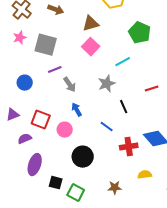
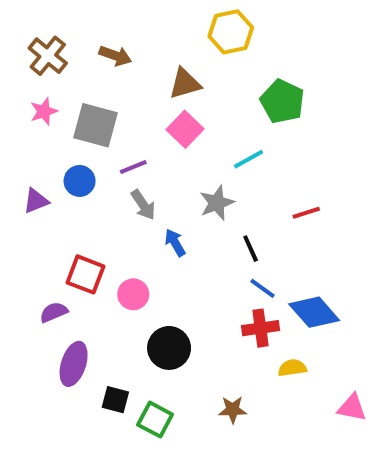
purple line: (55, 70) -> (133, 167), moved
blue circle: (25, 83) -> (80, 181), moved
blue arrow: (77, 110) -> (175, 243), moved
purple triangle: (13, 115) -> (36, 201), moved
blue line: (107, 127) -> (262, 288), moved
yellow semicircle: (145, 175) -> (292, 368), moved

